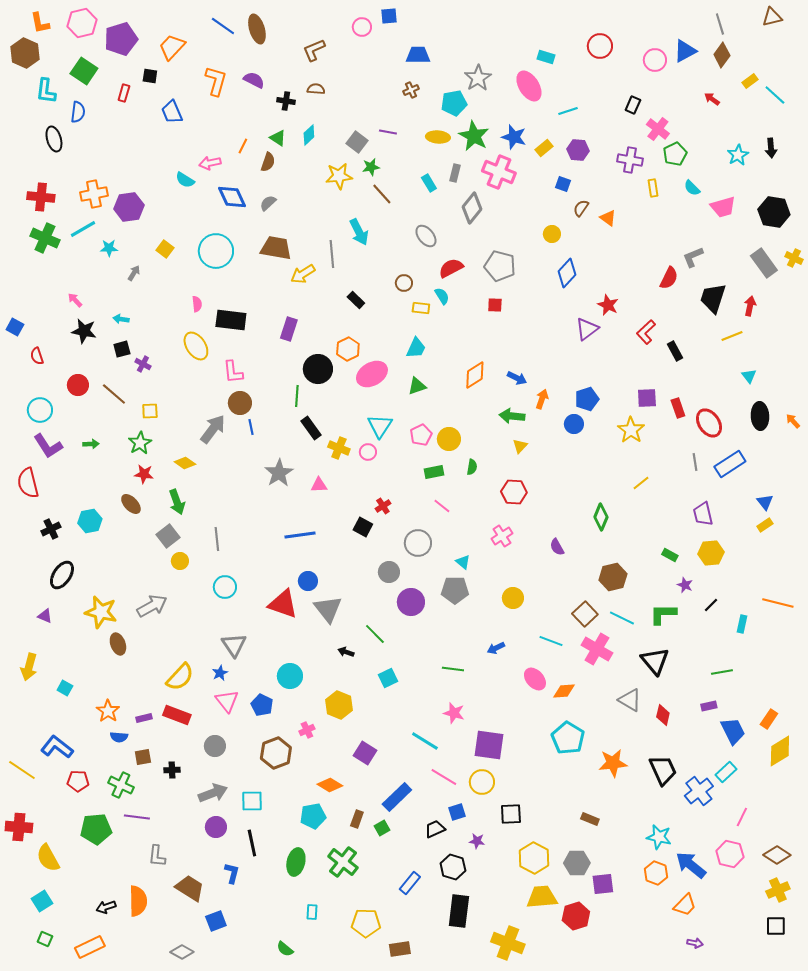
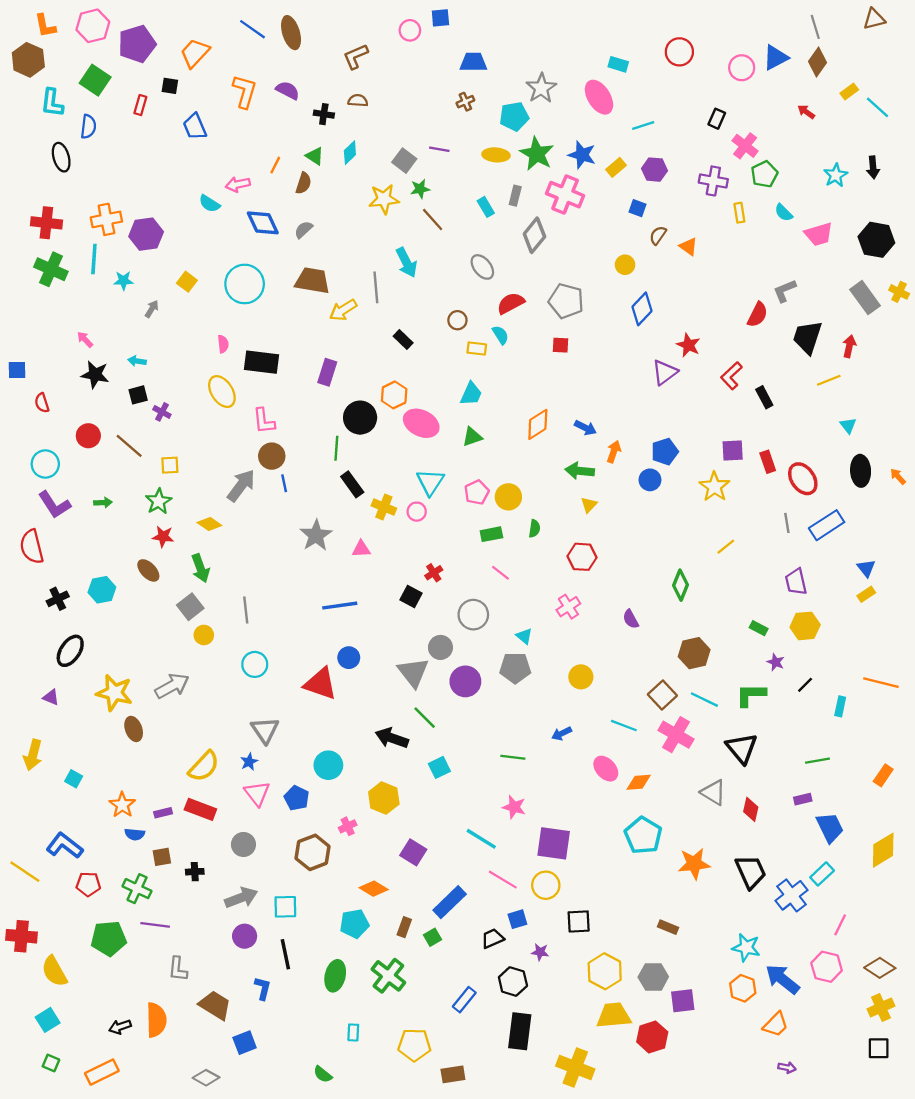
cyan line: (83, 229) -> (94, 259), turned -56
blue square: (15, 327) -> (17, 370), turned -30
pink ellipse: (372, 374) -> (421, 423), turned 56
gray triangle: (328, 609) -> (413, 672), moved
black arrow: (346, 652) -> (392, 738), size x1.8
orange rectangle: (769, 719) -> (883, 775), moved

